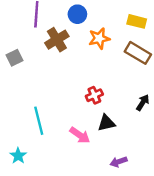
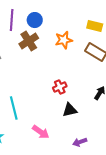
blue circle: (77, 14) -> (35, 20), moved
pink arrow: (80, 135) -> (41, 132), moved

